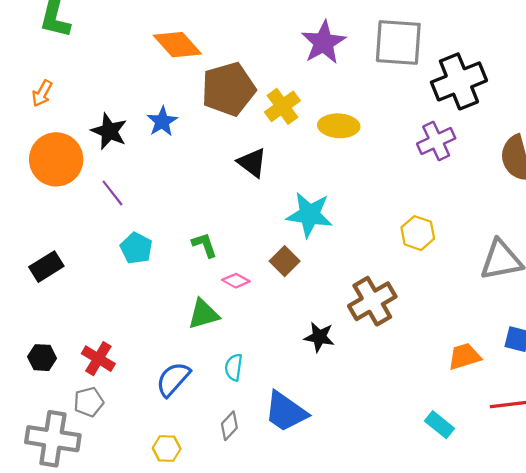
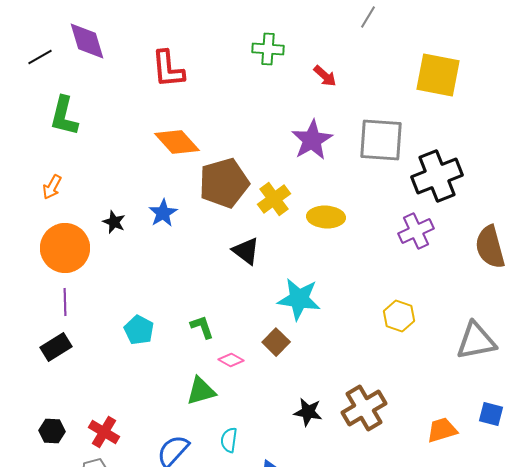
black star: (109, 131) -> (114, 222), size x0.7
purple line: (112, 193) -> (65, 302), moved, turned 36
brown cross: (372, 301) -> (364, 408), moved

